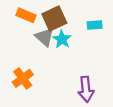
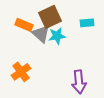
orange rectangle: (26, 15) -> (24, 25), moved
cyan star: (62, 39) -> (57, 36), turned 30

